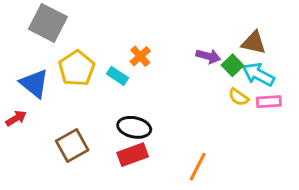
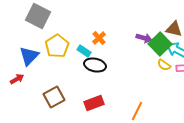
green square: (233, 65) -> (160, 44), size x1.6
blue triangle: (34, 83) -> (29, 56), turned 35
black ellipse: (134, 127) -> (95, 65), moved

